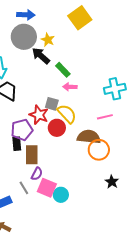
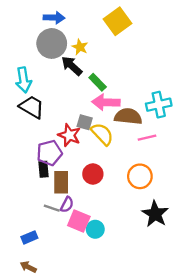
pink arrow: (70, 87) -> (106, 102), size x1.6
red circle: (57, 128) -> (93, 174), moved
brown semicircle: (89, 137) -> (128, 116), moved
black star: (112, 182) -> (155, 214), size x1.6
gray line: (24, 188) -> (52, 208), moved, turned -40

